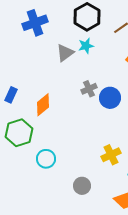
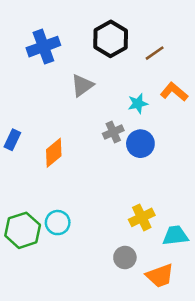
cyan star: (86, 46) -> (138, 104), moved
green hexagon: (19, 133) -> (23, 230), moved
gray circle: (82, 186) -> (125, 258), moved

